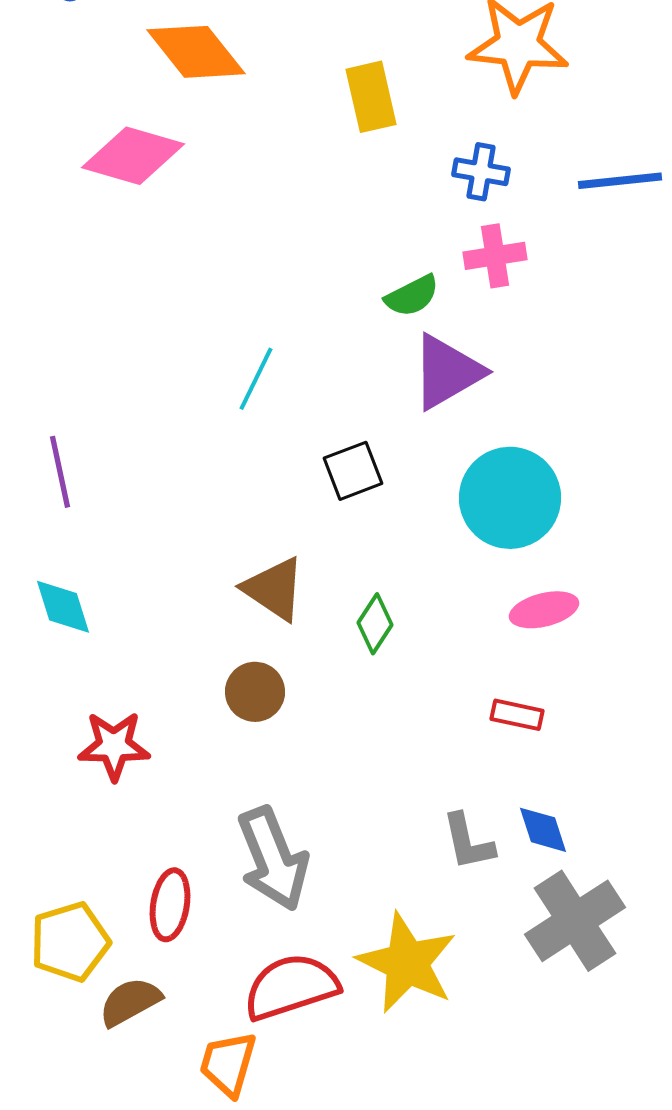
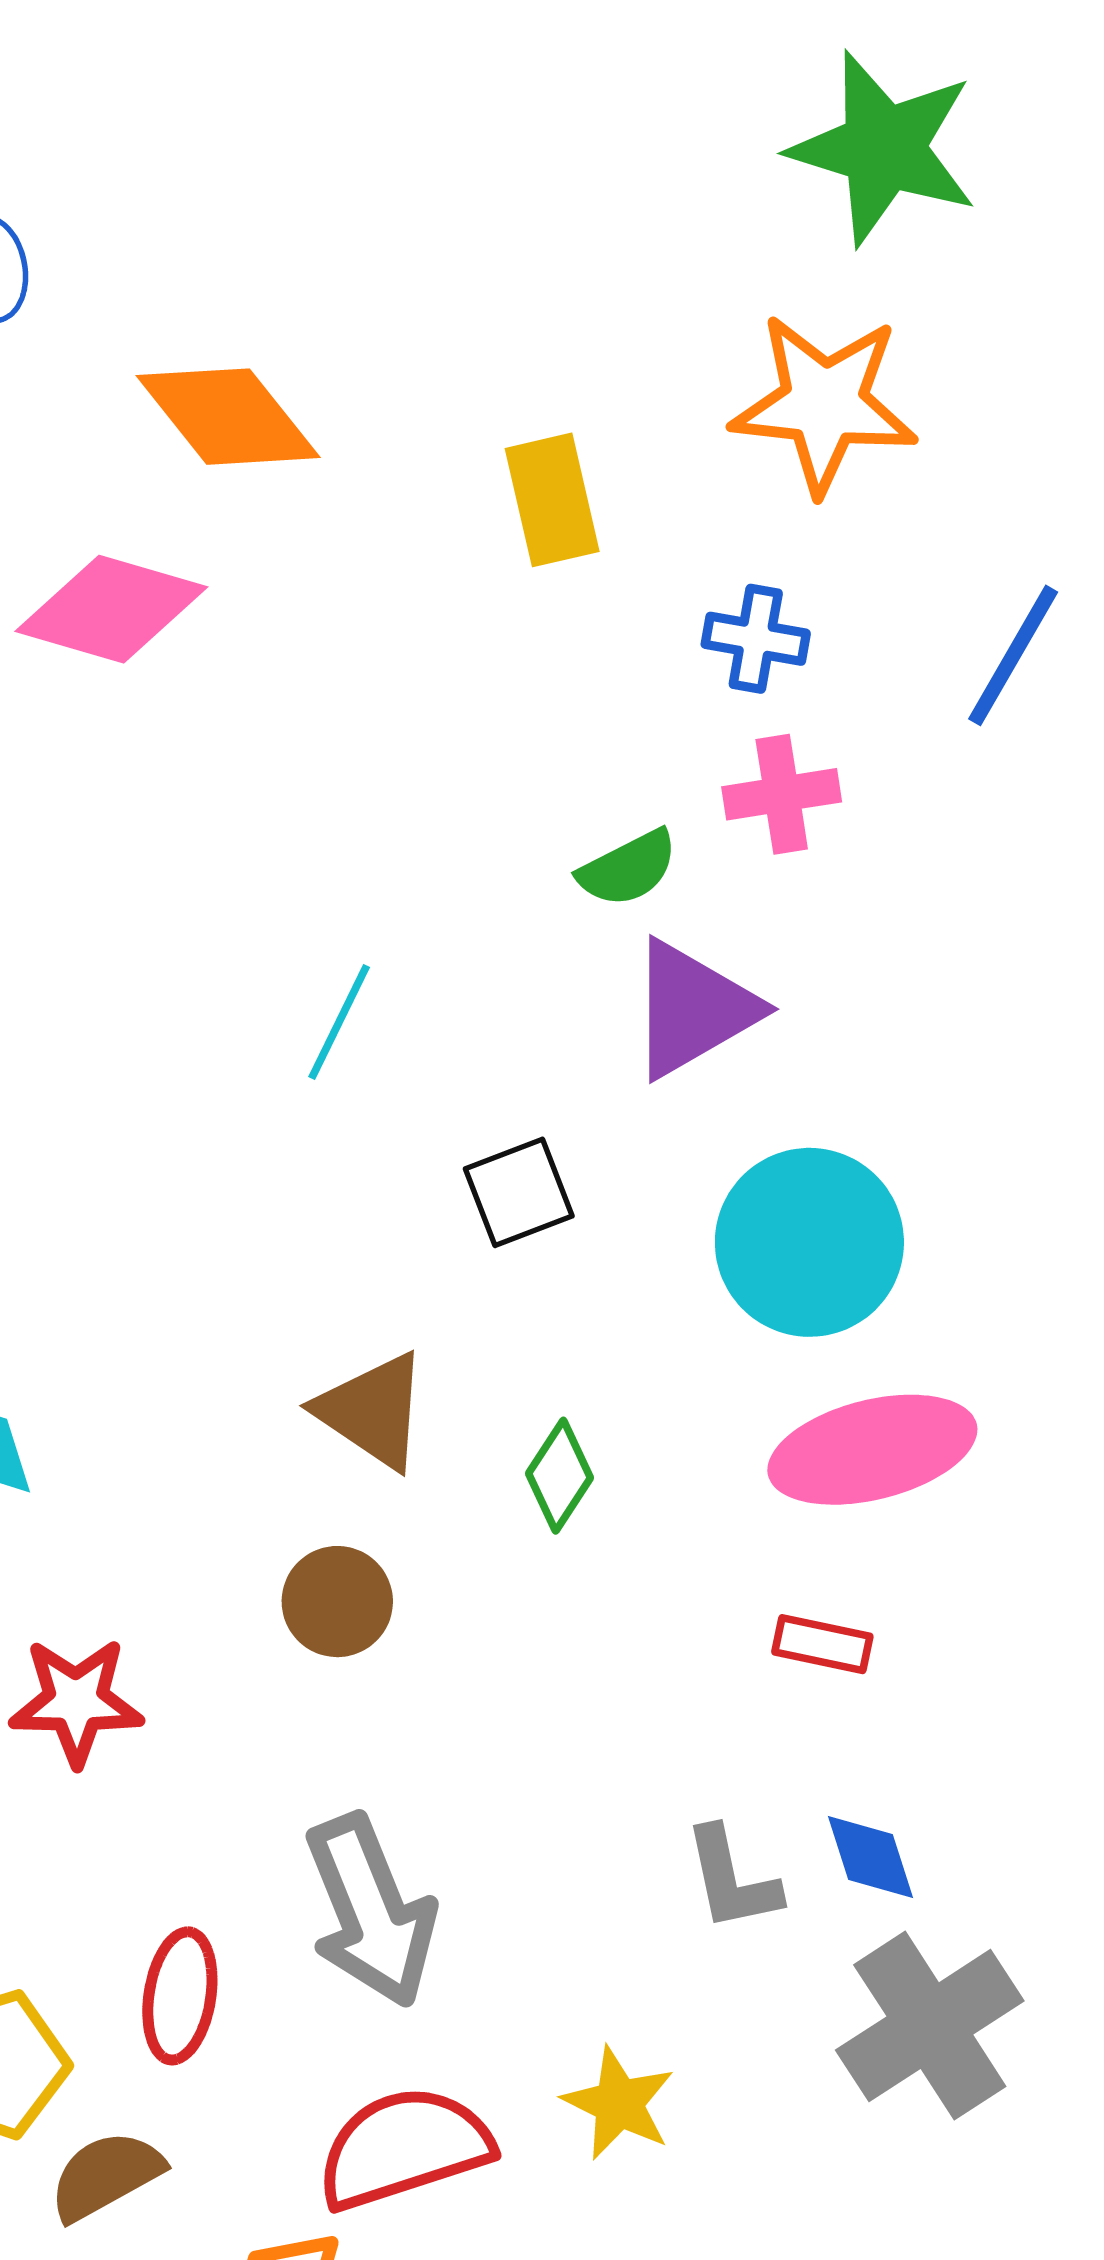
blue line: (620, 181) -> (1013, 655), turned -54
pink ellipse: (544, 610) -> (872, 1450), size x1.6
yellow star: (407, 963) -> (619, 2103), size x0.6

